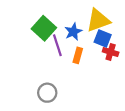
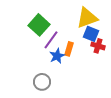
blue star: (73, 32) -> (57, 56), moved
purple line: (57, 45) -> (51, 40), turned 54

